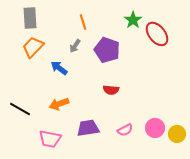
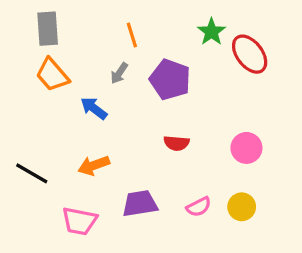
orange trapezoid: (33, 47) -> (52, 75), turned -85
pink circle: (155, 128) -> (246, 148), moved
yellow circle: (177, 134) -> (242, 207), moved

